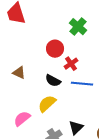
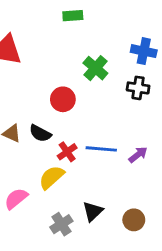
red cross: (71, 64) -> (67, 152), moved
black semicircle: (53, 81) -> (40, 133), moved

